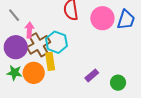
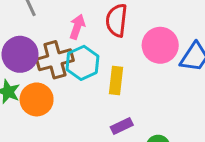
pink arrow: (29, 30) -> (77, 27), moved
yellow rectangle: (50, 61) -> (116, 81), moved

